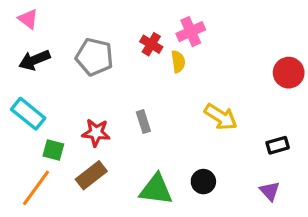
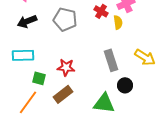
cyan rectangle: (28, 114) -> (23, 55), turned -40
gray rectangle: (143, 122) -> (111, 60), moved, size x1.5
black circle: (203, 182) -> (125, 85), moved

